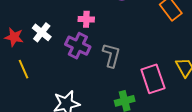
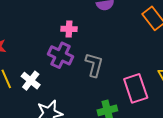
white cross: (42, 32) -> (31, 81), moved

